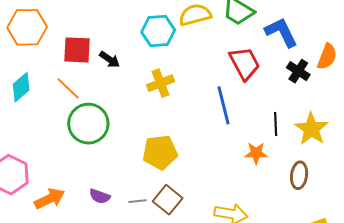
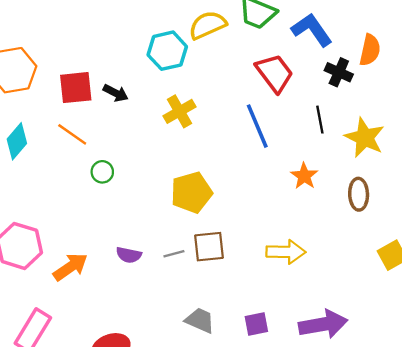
green circle: (88, 124) -> (102, 172), size x0.5
black line: (276, 124) -> (320, 120), moved
orange star: (256, 153) -> (304, 176), turned -30
brown square: (168, 200) -> (209, 247), turned -36

